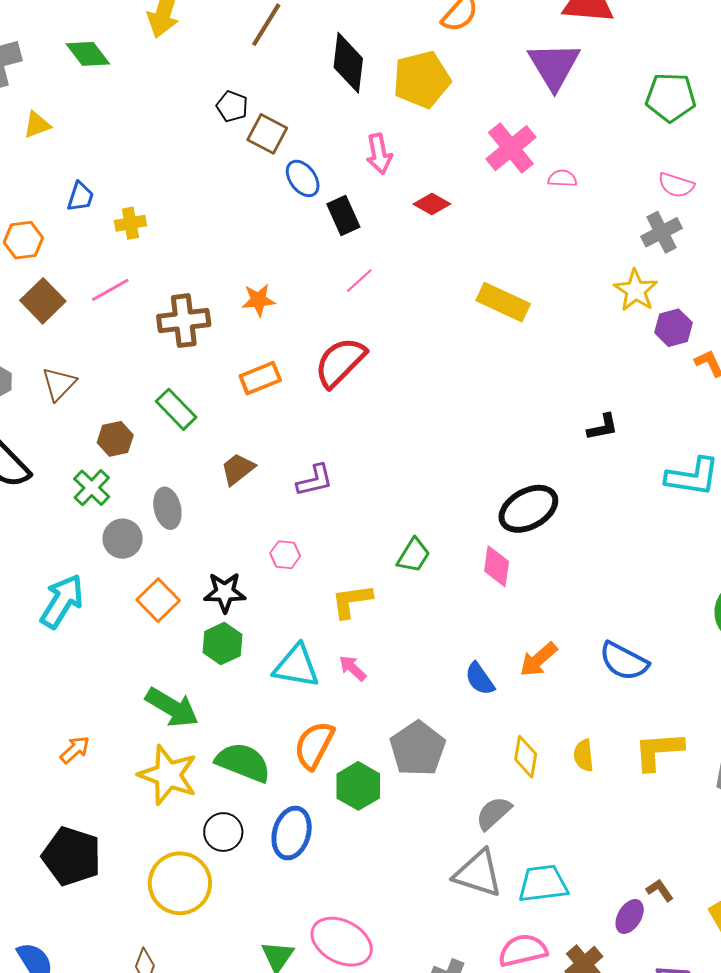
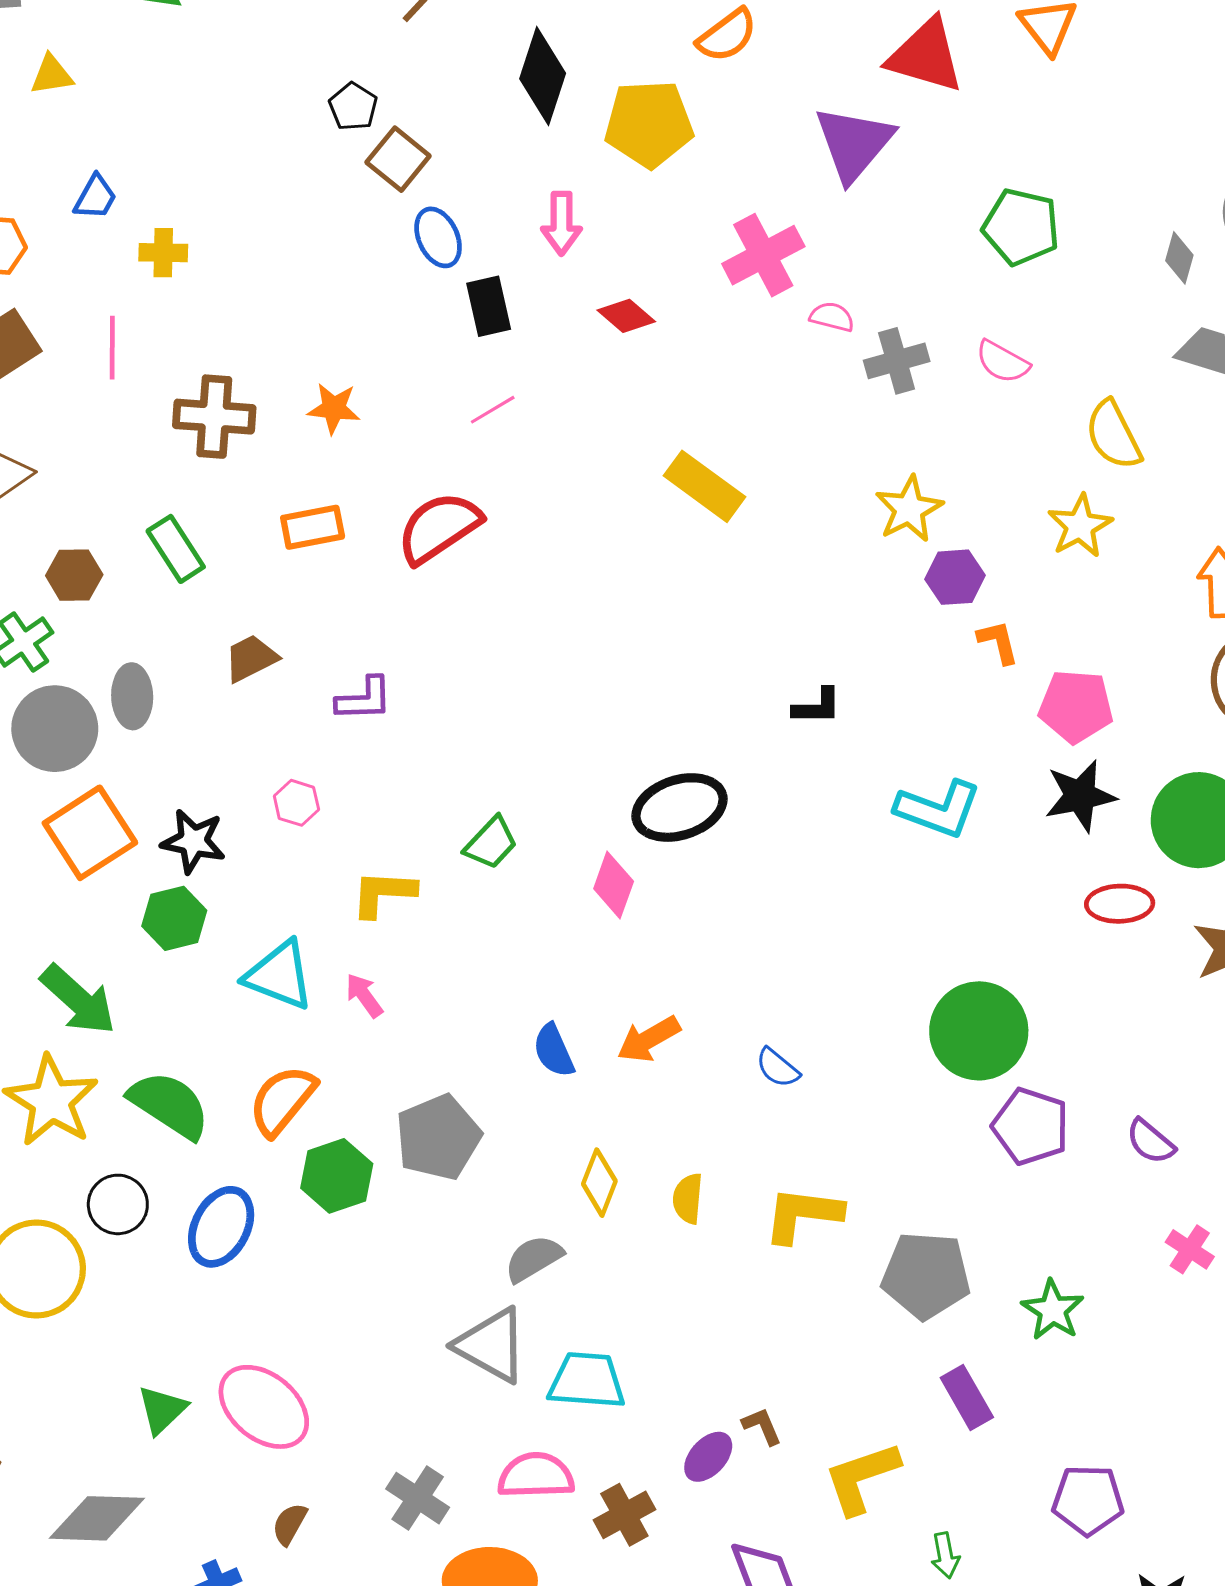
gray cross: (662, 232) -> (897, 361), moved
pink line: (110, 290) -> (112, 348), turned -72
gray circle: (123, 539) -> (55, 729), size x1.4
orange square: (158, 600) -> (90, 833), size x1.4
blue semicircle: (624, 661) -> (778, 1068), size x0.6

